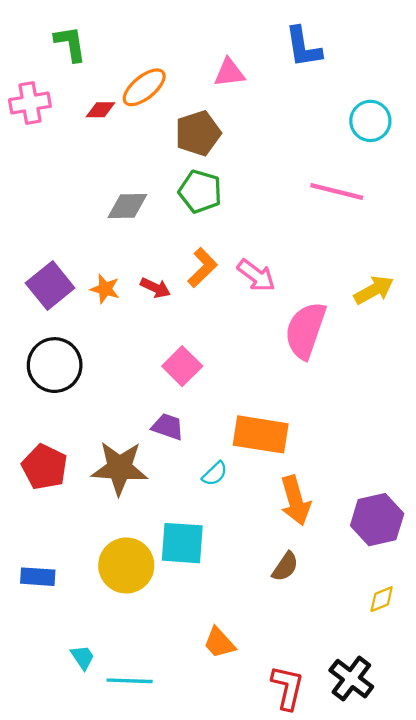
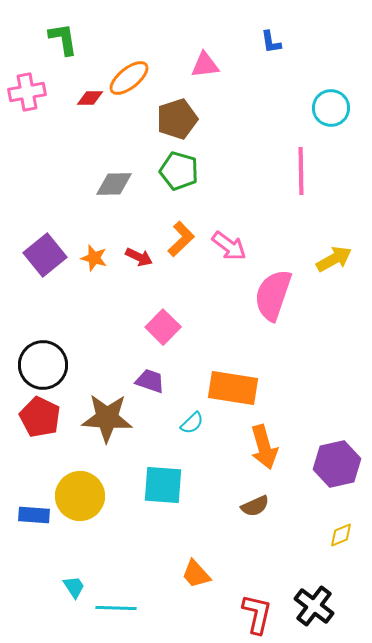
blue L-shape: (303, 47) -> (271, 42), size x0.6
pink line: (337, 191) -> (301, 171), turned 75
black circle: (55, 365) -> (43, 365), moved
yellow circle: (126, 565) -> (80, 496), moved
brown semicircle: (285, 567) -> (255, 506), turned 32

